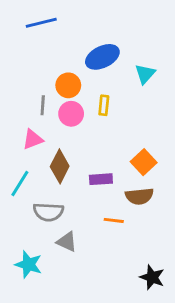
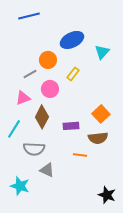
gray line: (43, 105) -> (30, 74), turned 56
yellow rectangle: (104, 105) -> (73, 74), turned 32
pink circle: (71, 114) -> (50, 89), moved

